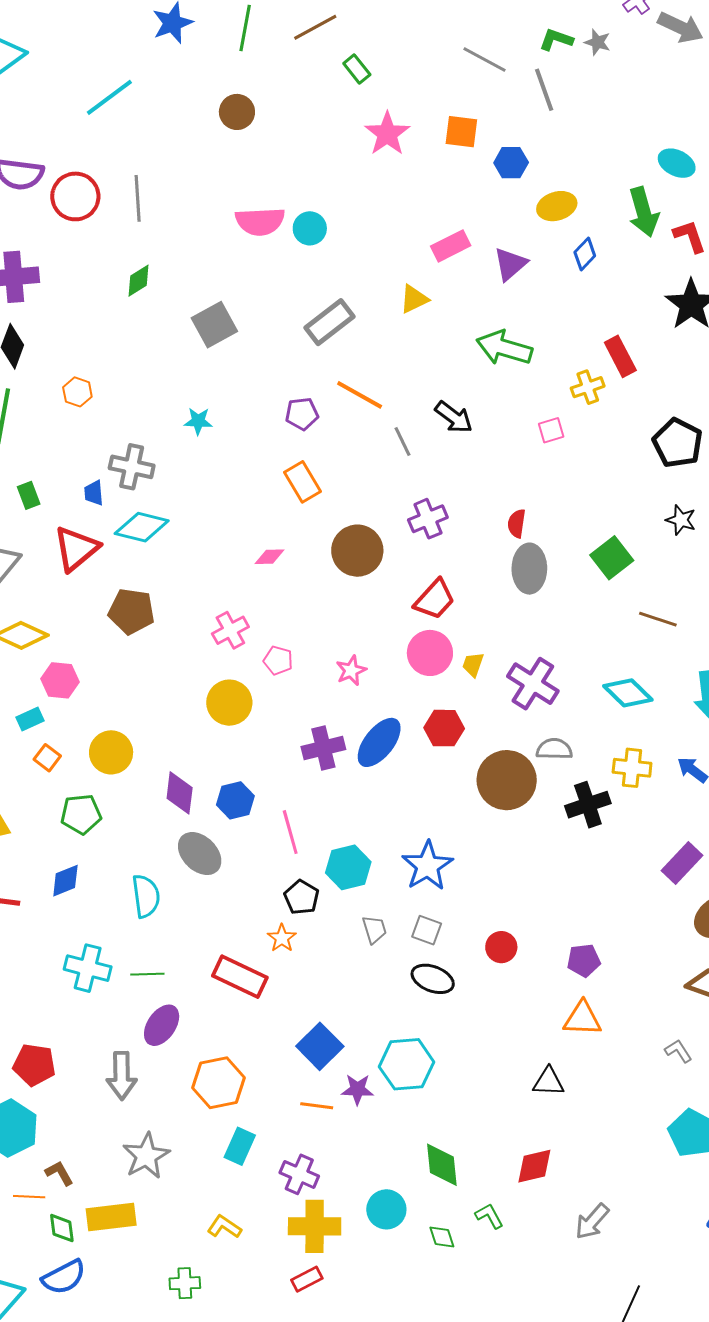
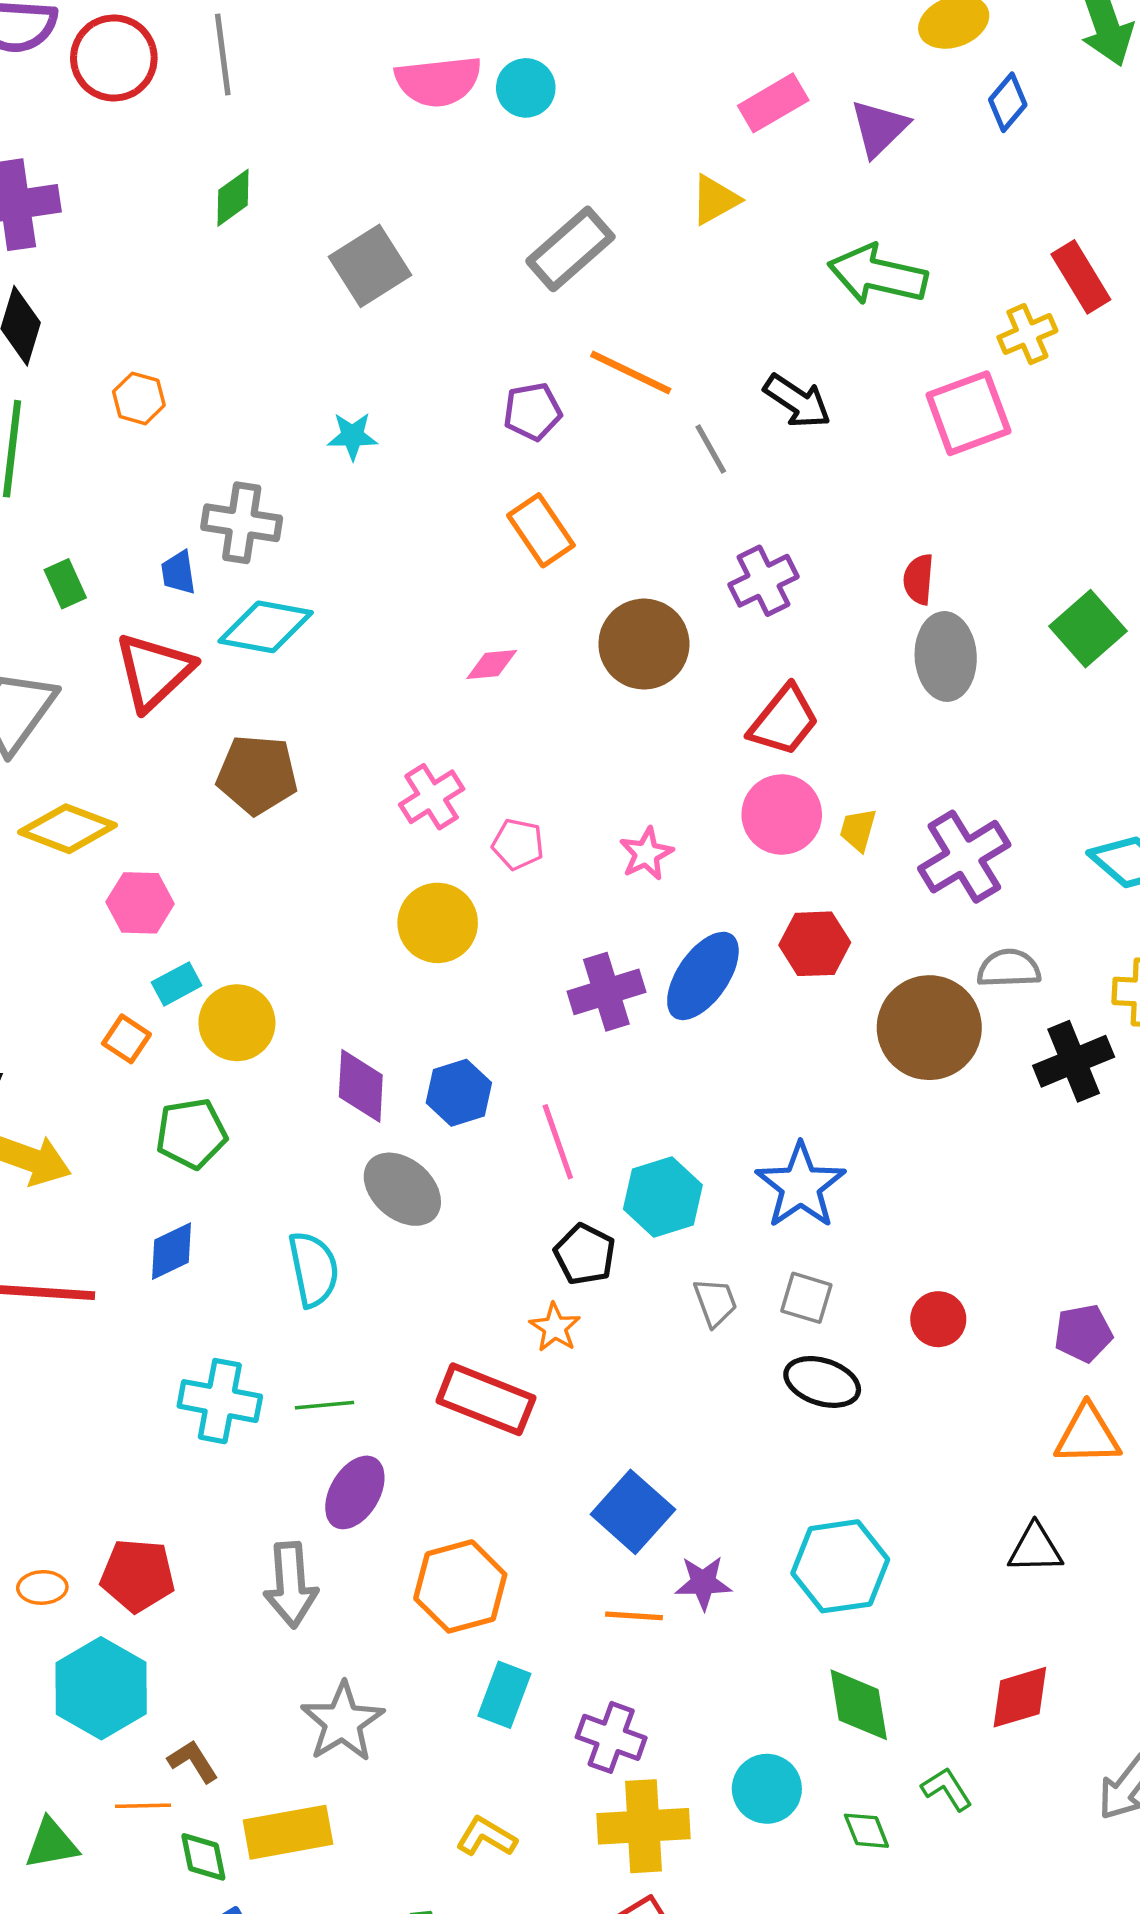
pink square: (551, 430) -> (968, 413), size x1.8
purple cross: (533, 684) -> (964, 857), turned 30
cyan rectangle: (30, 719) -> (177, 984), moved
cyan hexagon: (407, 1064) -> (840, 1566), moved

